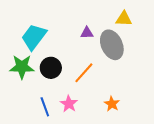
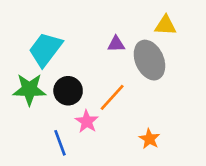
pink star: (69, 104) -> (87, 121), moved

